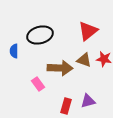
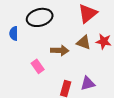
brown arrow: (60, 68) -> (60, 50), size x0.7

